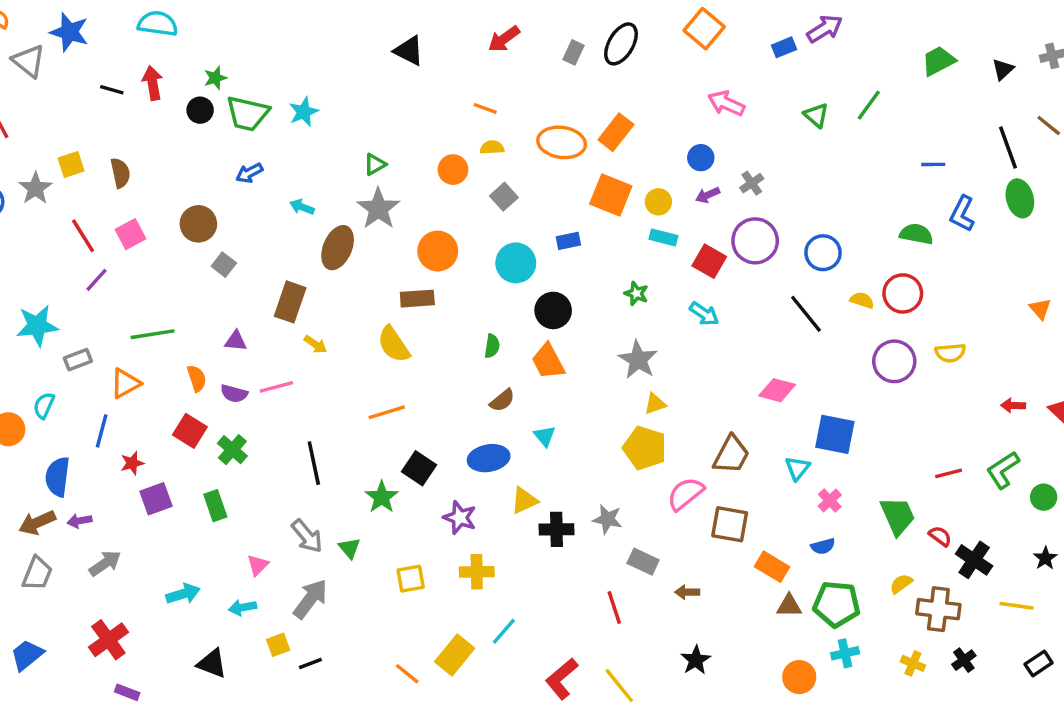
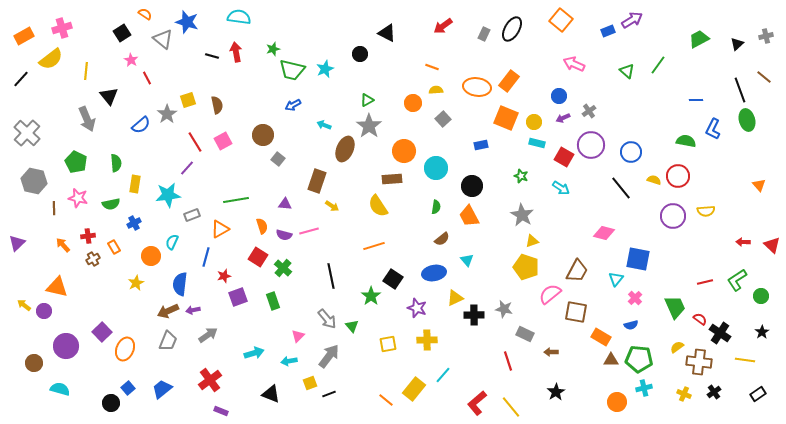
black circle: (200, 110) -> (360, 54), moved
cyan circle: (516, 263) -> (436, 168), moved
purple line: (97, 280) -> (187, 168), moved

